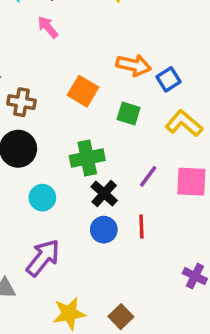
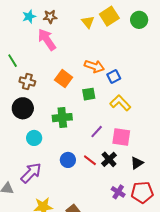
pink arrow: (48, 27) -> (47, 40), size x1.6
green square: (129, 113) -> (89, 94), turned -32
black cross: (104, 194) -> (109, 159), moved
red line: (141, 226) -> (90, 160), turned -56

